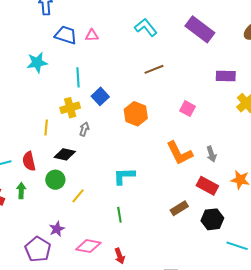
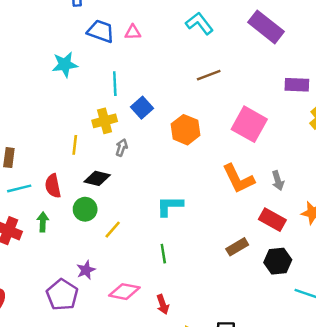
pink square: (188, 109) -> (249, 124), size x1.8

